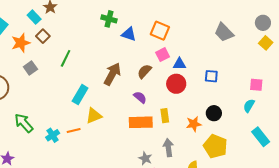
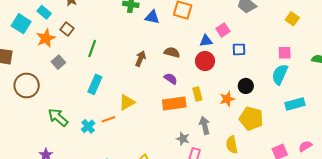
cyan rectangle: (34, 17) -> (44, 12), moved
yellow square: (266, 43) -> (292, 19), moved
pink square: (163, 55) -> (223, 30), moved
brown semicircle: (144, 71) -> (172, 52), turned 70
brown arrow: (112, 74) -> (140, 59), size x0.7
cyan rectangle: (80, 95) -> (95, 84), moved
cyan semicircle: (249, 106) -> (280, 74), size x1.5
cyan rectangle: (261, 137) -> (295, 104), turned -60

